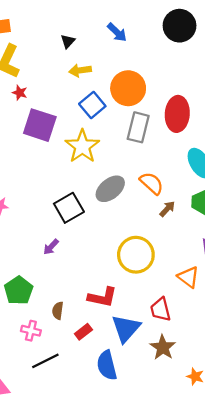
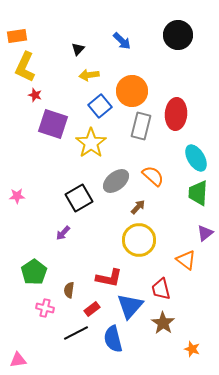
brown arrow: (167, 209) -> (138, 207), moved
black line: (45, 361) -> (76, 333), moved

